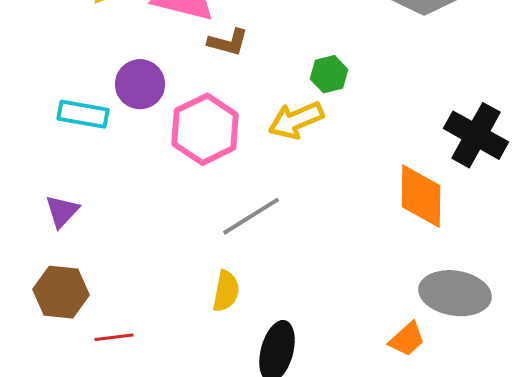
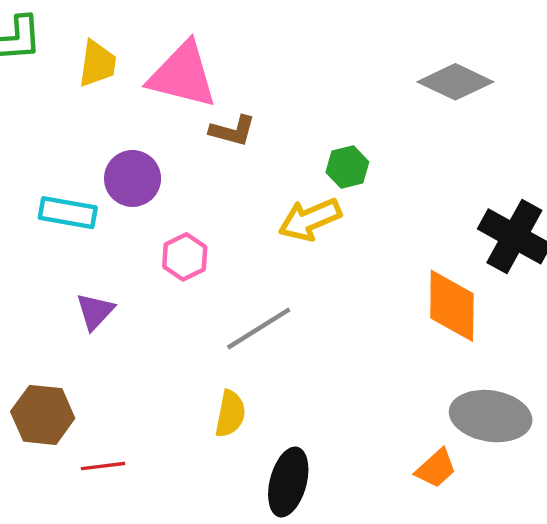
pink hexagon: (205, 129) -> (185, 257), moved, size x0.6
purple triangle: (62, 211) -> (95, 311), moved

